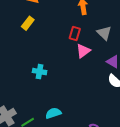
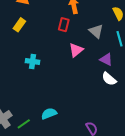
red rectangle: (75, 33) -> (64, 25), moved
cyan cross: (40, 72) -> (33, 61), moved

